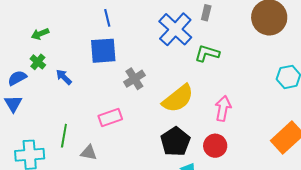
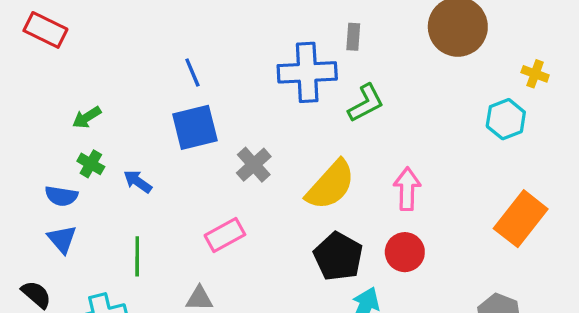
blue cross: (175, 29) -> (307, 72), turned -36
green L-shape: (207, 53) -> (366, 103), turned 145
blue semicircle: (17, 78) -> (61, 196), turned -132
green line: (64, 136) -> (137, 256), moved

